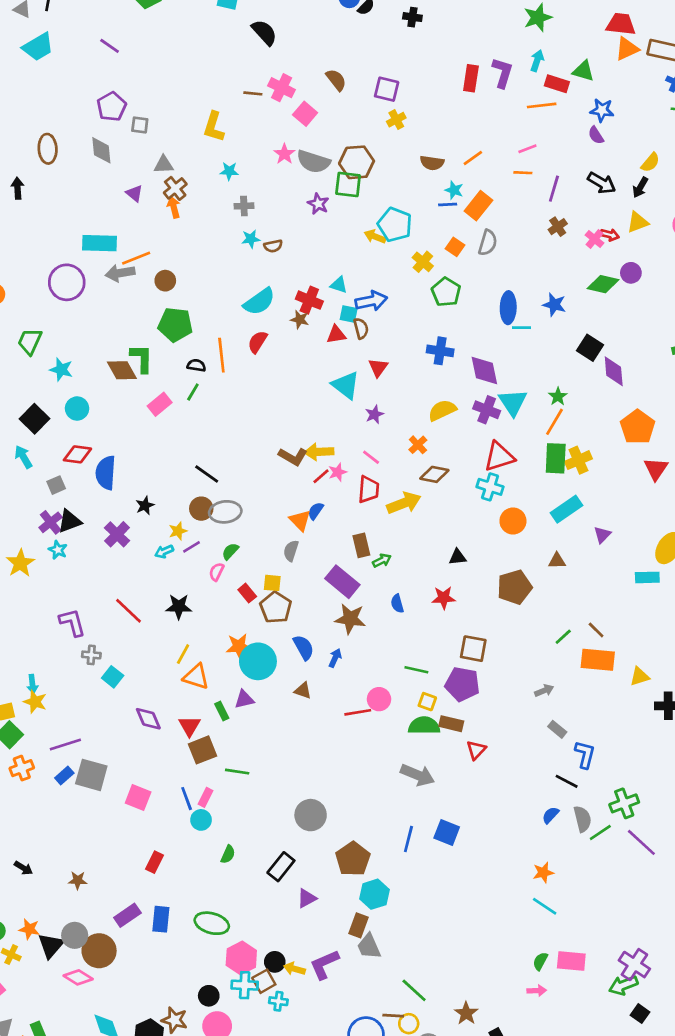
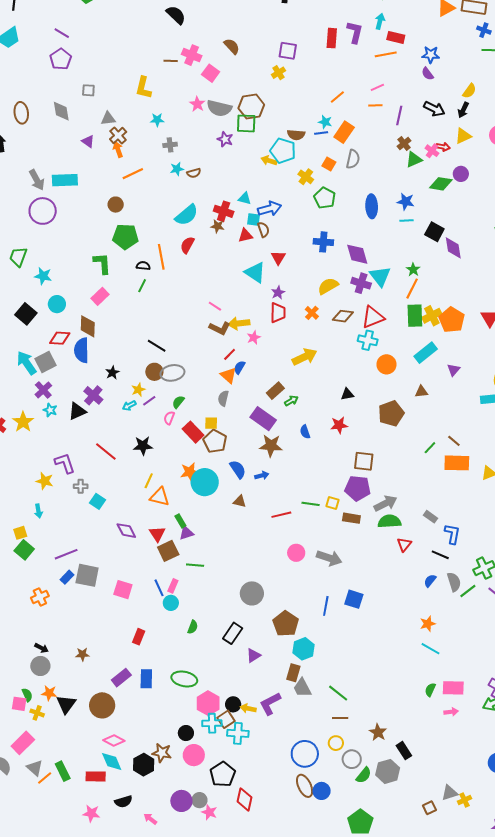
green triangle: (583, 71) -> (414, 160), moved, turned -36
purple square: (387, 89) -> (288, 51), moved
purple pentagon: (112, 107) -> (61, 59), moved
brown semicircle: (432, 163) -> (296, 135), moved
orange line: (136, 258) -> (133, 174), moved
gray arrow: (120, 273) -> (37, 180), moved, turned -105
cyan line: (521, 328) -> (407, 221), moved
brown diamond: (122, 370) -> (88, 326), moved, turned 35
pink rectangle: (160, 404) -> (100, 296), moved
orange pentagon: (638, 427) -> (452, 320), moved
cyan arrow: (23, 457) -> (27, 363), moved, size x1.4
pink line: (371, 457) -> (215, 306), moved
brown diamond: (434, 474) -> (343, 316), moved
red line: (321, 476) -> (230, 354), moved
gray square: (56, 485) -> (46, 362), size x1.5
red trapezoid: (369, 489) -> (278, 313), moved
black triangle: (70, 521) -> (77, 411), moved
brown rectangle: (361, 545) -> (275, 391), turned 66
red rectangle: (247, 593) -> (193, 432), size x1.5
blue arrow: (335, 658) -> (262, 476), turned 56
green line: (416, 670) -> (311, 504), moved
gray arrow: (544, 691) -> (386, 503), moved, size x1.6
purple triangle: (244, 699) -> (186, 533), moved
pink circle: (379, 699) -> (296, 553), moved
yellow star: (35, 702) -> (45, 481), moved
green semicircle: (424, 726) -> (389, 521), moved
red triangle: (476, 750) -> (404, 545), moved
orange cross: (22, 768) -> (40, 597), moved
gray circle: (75, 935) -> (40, 666), moved
pink diamond: (78, 977) -> (114, 741), moved
green line: (414, 990) -> (338, 693), moved
pink arrow: (537, 991) -> (451, 712), moved
cyan cross: (278, 1001) -> (238, 733), size x1.5
brown line: (393, 1016) -> (340, 718), moved

